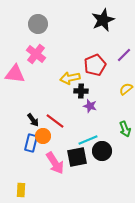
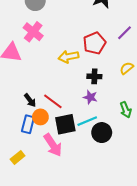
black cross: (81, 91) -> (94, 76), moved
purple star: (90, 106) -> (90, 97), moved
black square: (77, 157) -> (65, 124), moved
yellow rectangle: (21, 190) -> (18, 157), moved, turned 48

